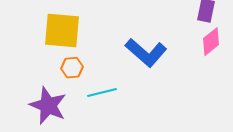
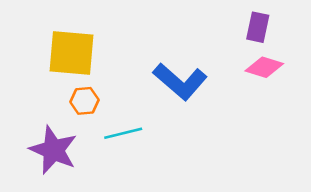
pink diamond: (211, 42) -> (264, 67), turned 56

